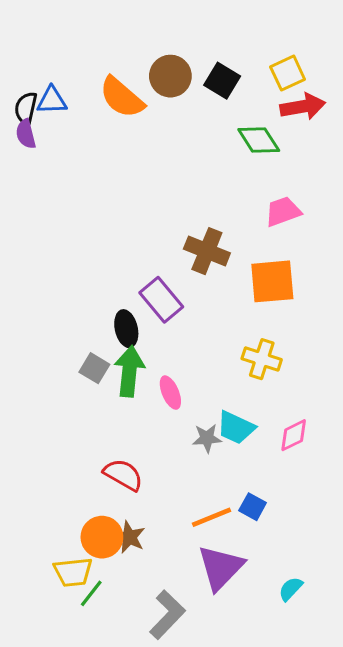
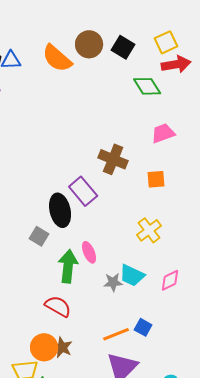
orange square: (272, 281) -> (156, 179), size x0.6
black ellipse: (126, 329) -> (60, 210), size x1.4
yellow cross: (262, 359) -> (149, 230), turned 35
green arrow: (129, 371) -> (68, 266), moved

